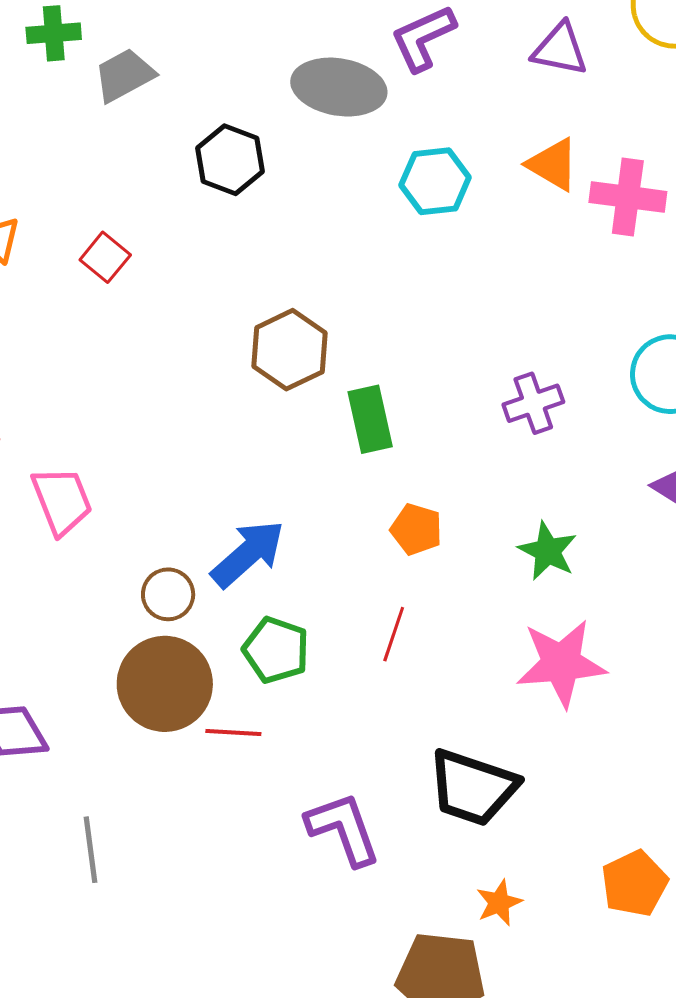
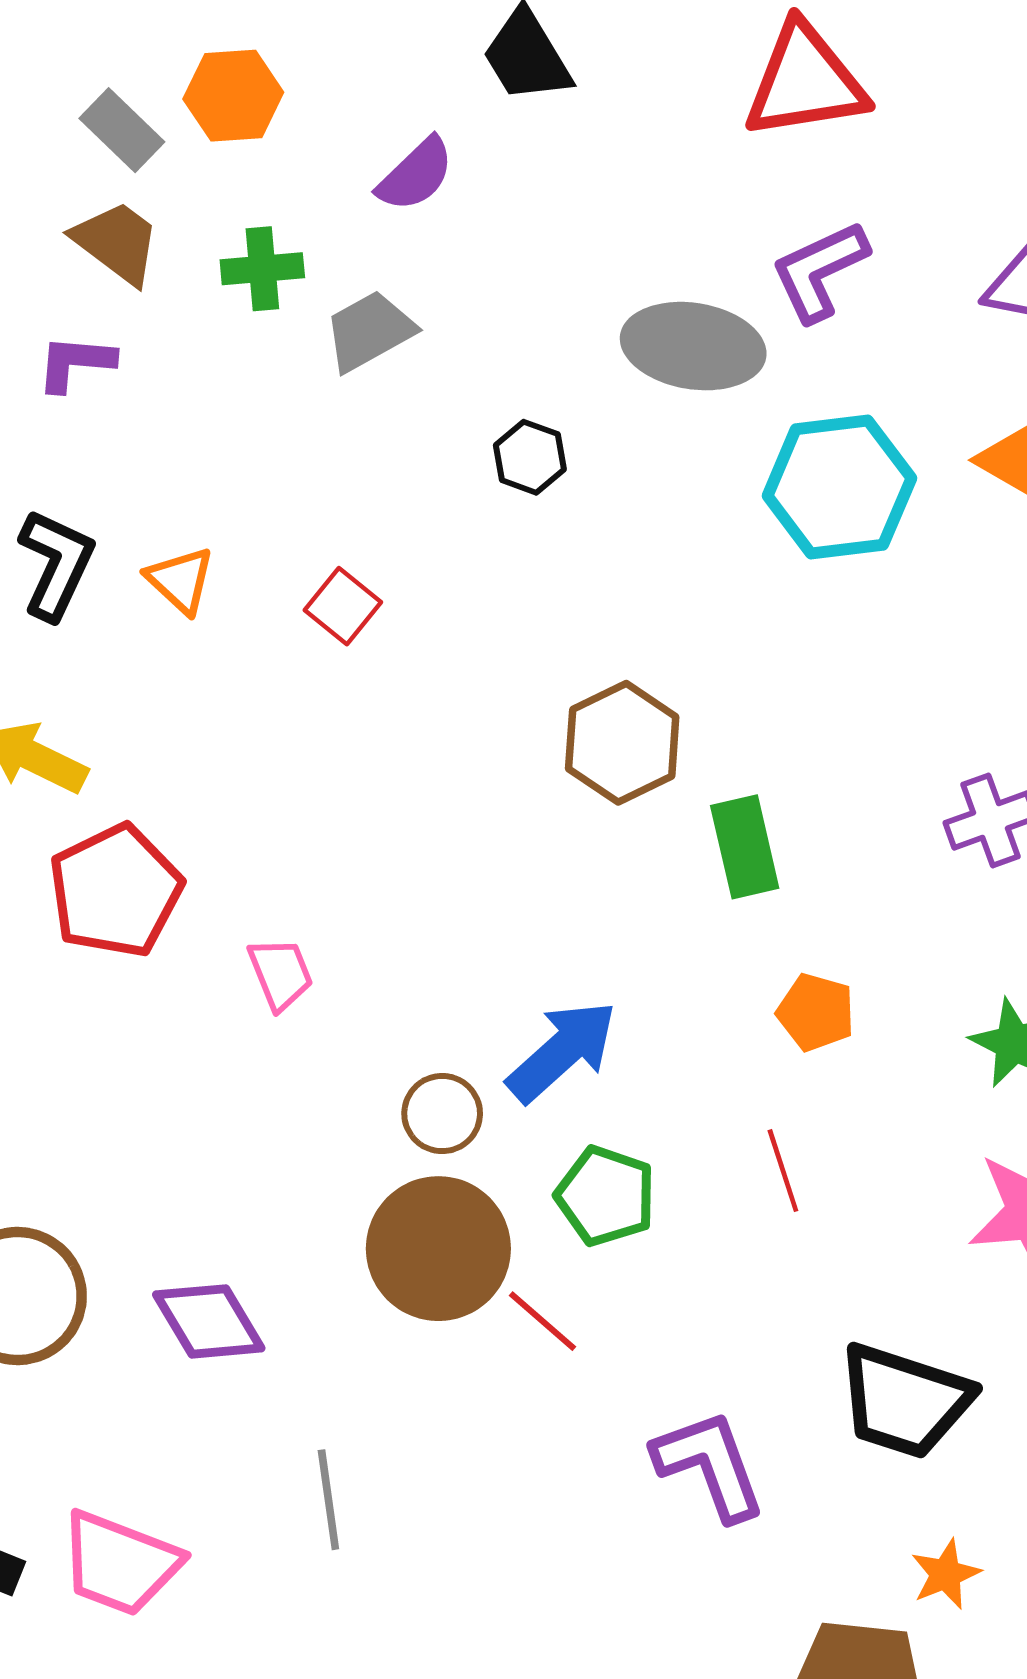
black hexagon: (230, 160) -> (530, 457), size x0.7
cyan hexagon: (435, 181) -> (839, 487), size x1.4
pink trapezoid: (62, 501) -> (281, 974), size x0.7
red line: (394, 634) -> (783, 1171), turned -36
red line: (233, 733) -> (542, 1321), turned 38

